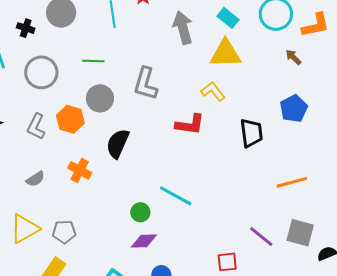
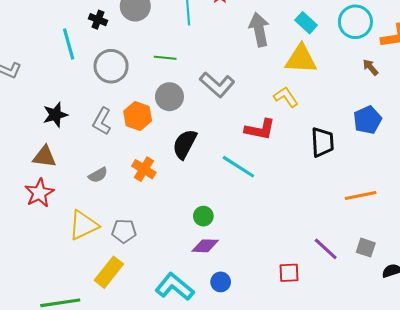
gray L-shape: (146, 84) -> (217, 85), turned -68
cyan line: (176, 196) -> (238, 167), moved
gray square: (300, 233) -> (366, 248), size x0.7

